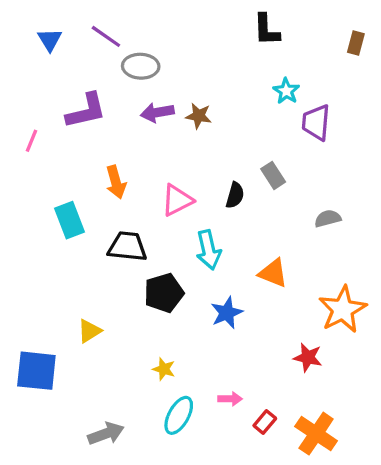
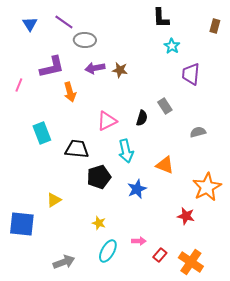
cyan star: (286, 91) -> (172, 46), moved
orange arrow: (116, 182) -> (70, 92), moved

